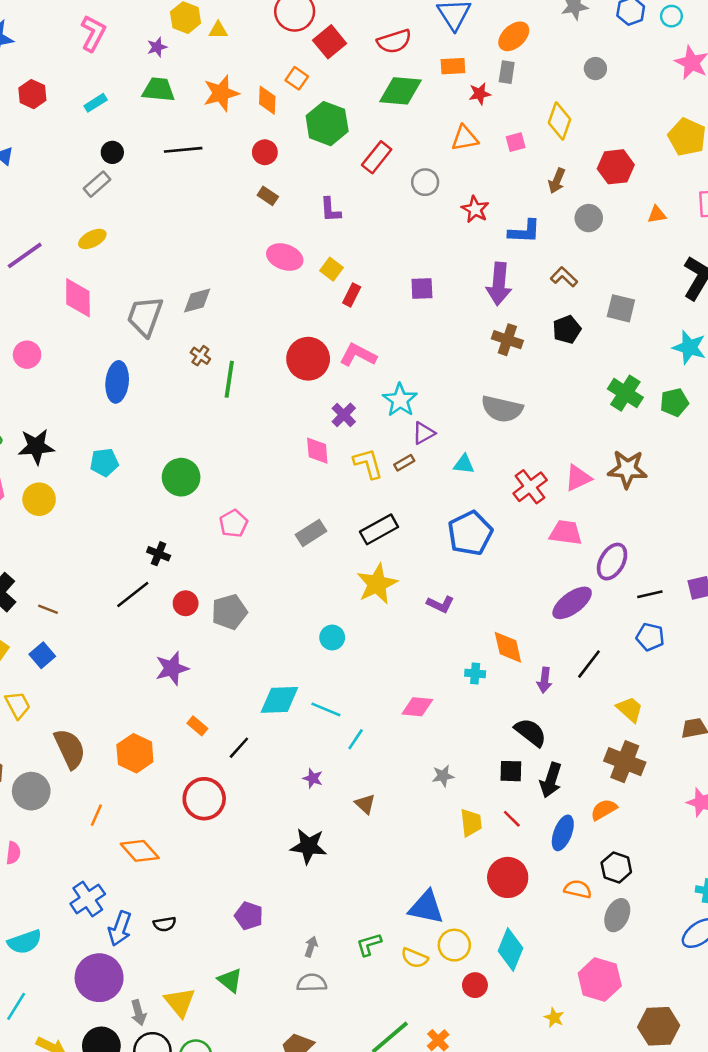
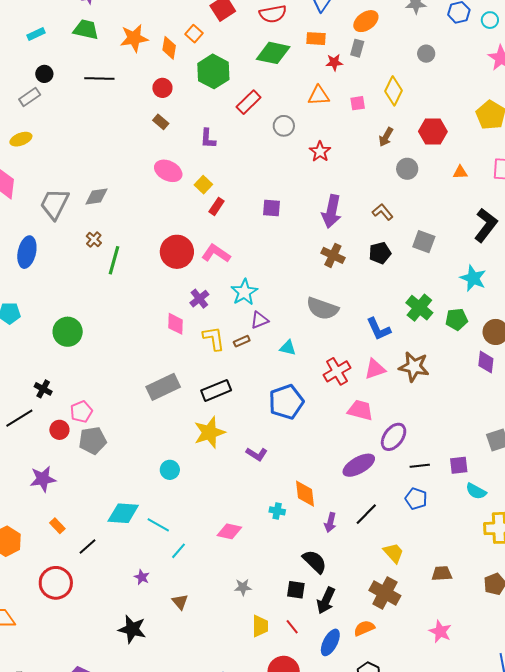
blue L-shape: (525, 231) -> (379, 329), moved, turned 56
pink pentagon: (234, 523) -> (81, 412), moved
gray rectangle: (311, 533) -> (163, 387), size x1.4

